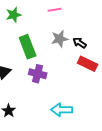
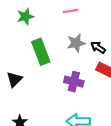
purple cross: (38, 74) -> (74, 82), moved

